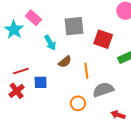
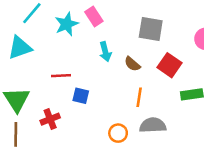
gray square: (74, 26) -> (151, 29), moved
brown semicircle: (65, 62) -> (132, 64), moved, turned 64
red cross: (17, 91) -> (50, 119), moved

